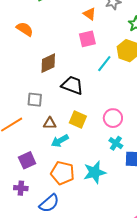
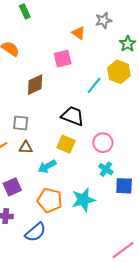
pink square: (87, 39) -> (63, 59), moved
black trapezoid: (72, 85) -> (73, 116), moved
brown triangle: (50, 123) -> (26, 147), moved

